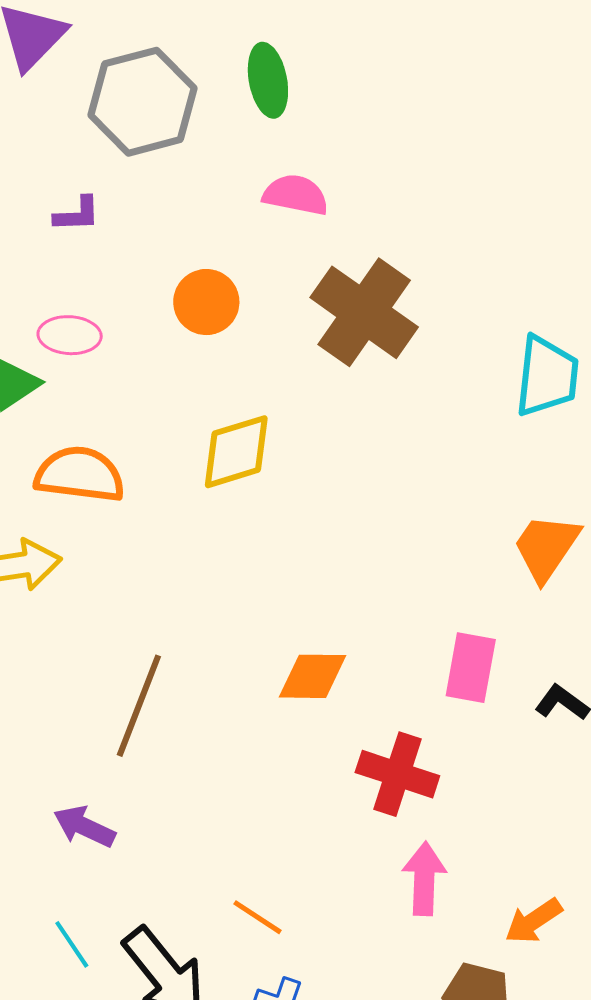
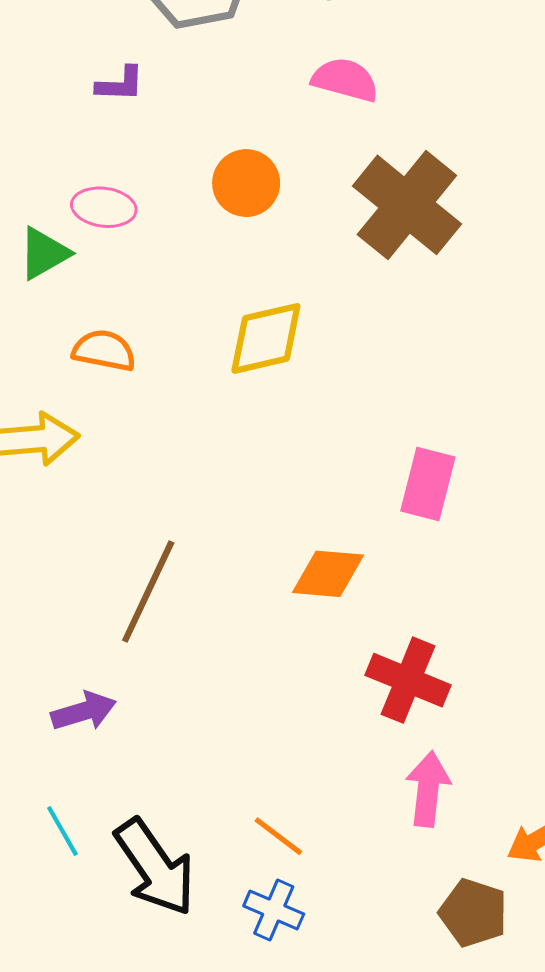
orange semicircle: (80, 474) -> (104, 350), size x0.7
pink rectangle: (471, 668) -> (428, 484), moved
purple arrow: (84, 827) -> (84, 711), turned 134
orange line: (257, 917) -> (278, 836), moved

